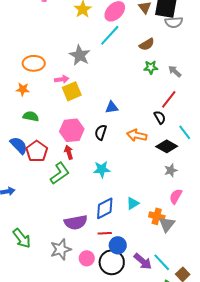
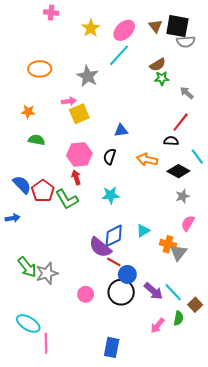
orange ellipse: (34, 63) -> (40, 69), moved
green star: (151, 67) -> (162, 78), moved
black semicircle: (160, 117) -> (171, 141), turned -56
blue semicircle: (19, 145) -> (22, 185), moved
red pentagon: (37, 151) -> (43, 191), moved
green L-shape: (60, 173) -> (67, 199), turned 95
purple semicircle: (76, 222) -> (100, 247), moved, turned 50
red line: (105, 233) -> (114, 262), turned 32
gray star: (61, 249) -> (47, 273), moved
pink circle: (87, 258) -> (86, 294), moved

